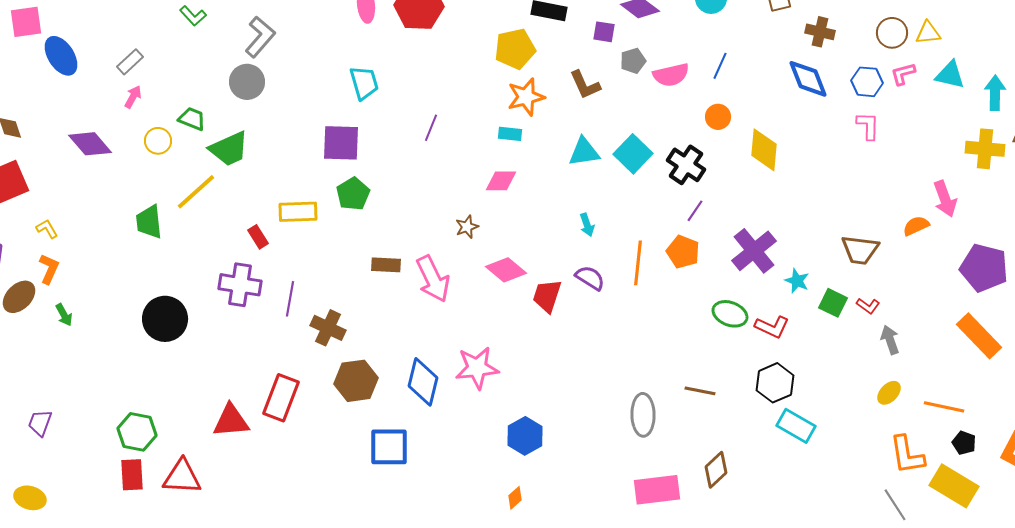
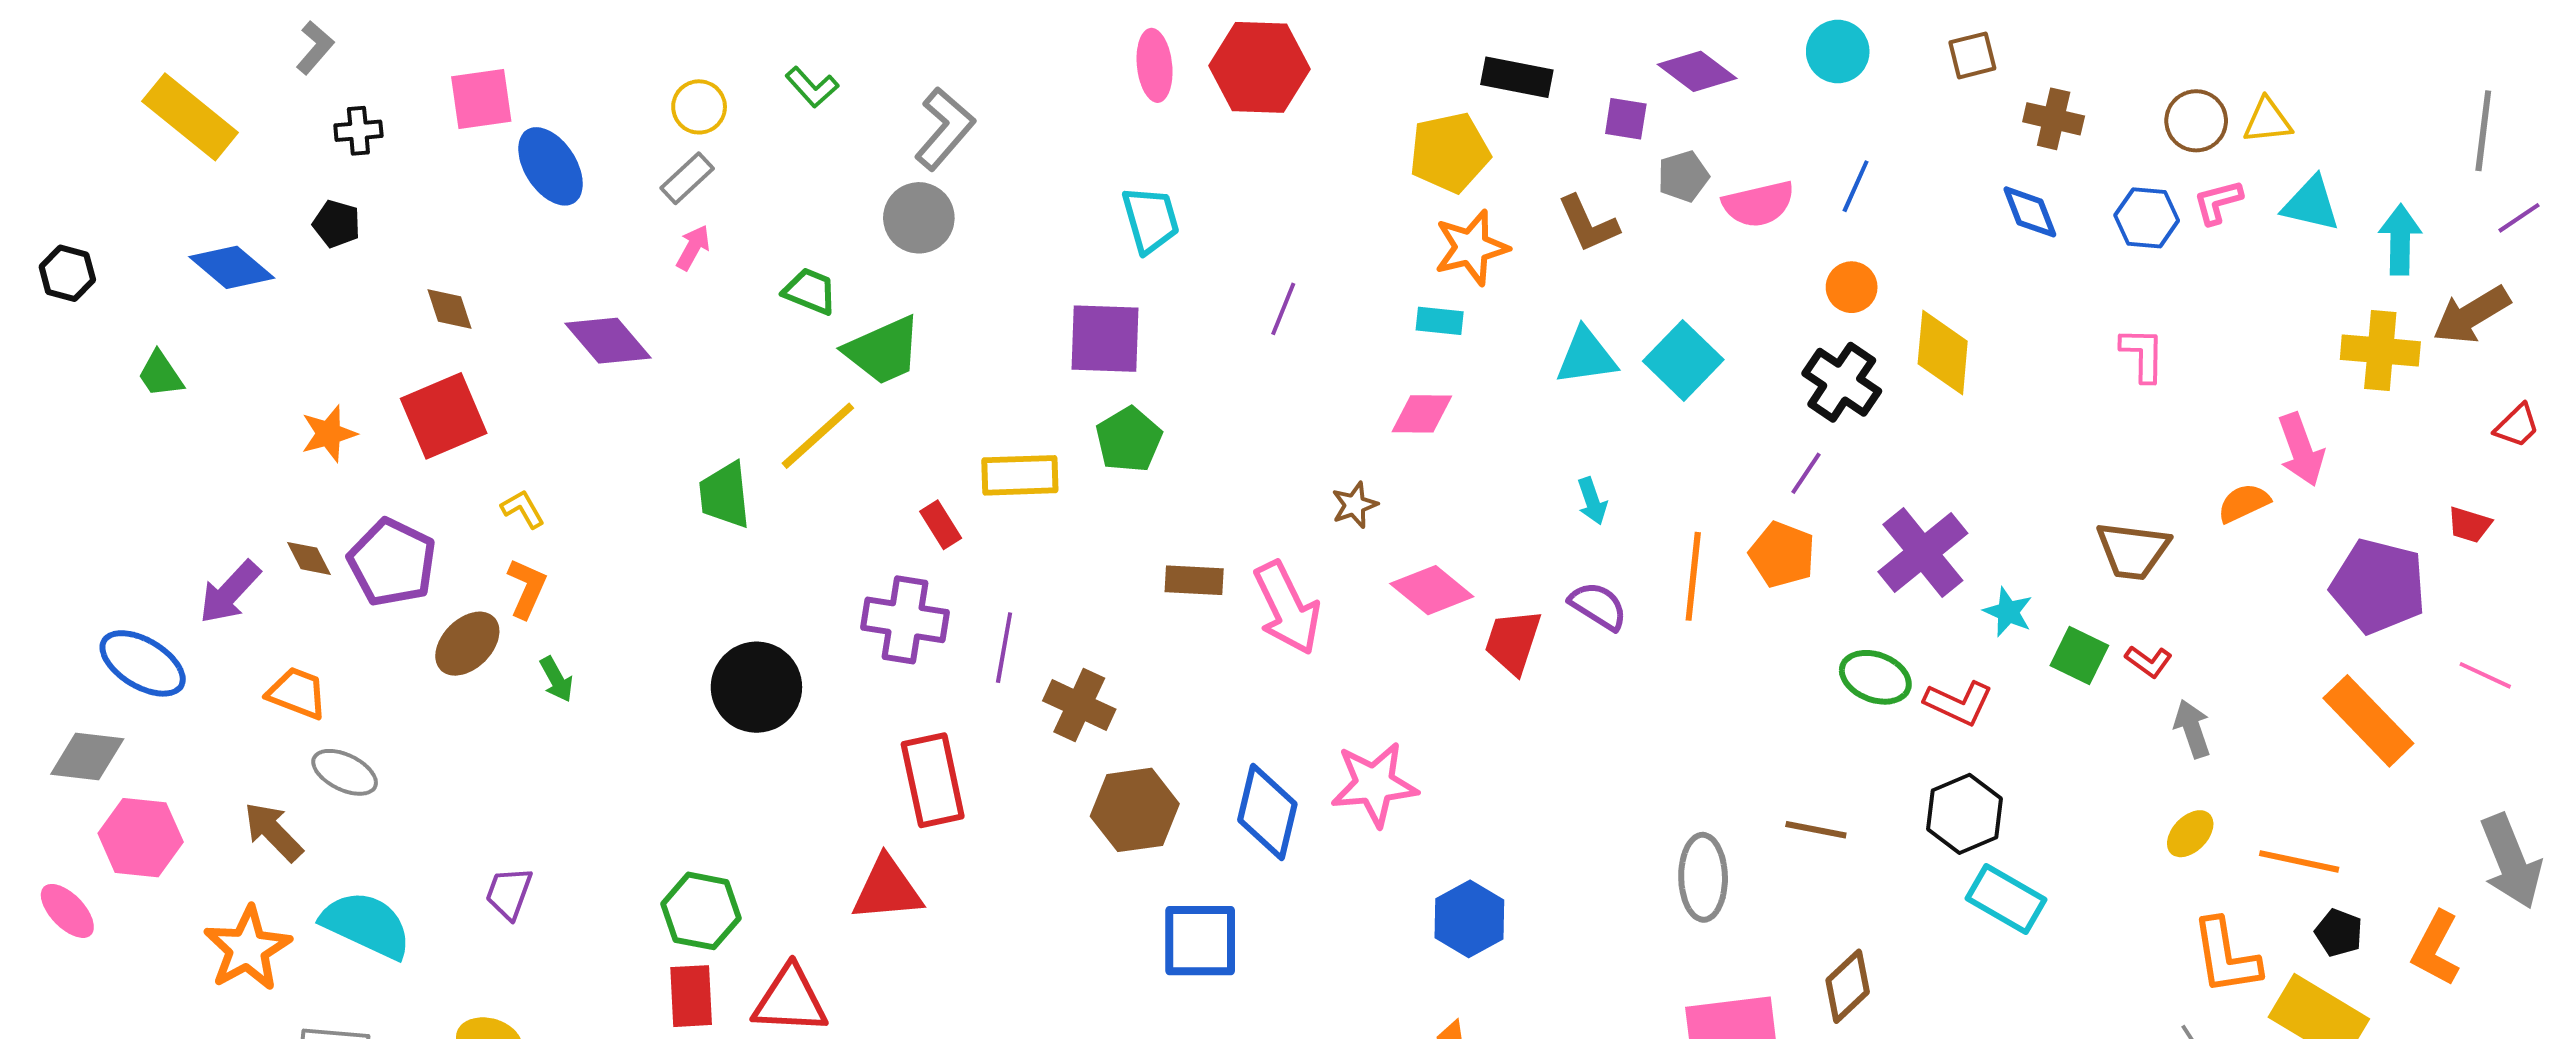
blue diamond: (808, 79) -> (2030, 212), size x0.7
pink L-shape: (868, 126) -> (2143, 354), moved
yellow circle: (158, 141) -> (699, 107), moved
black cross: (686, 165) -> (1842, 382), moved
red rectangle: (281, 398) -> (933, 780), moved, turned -33

